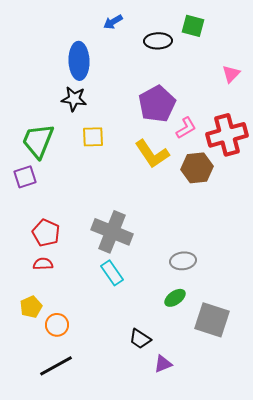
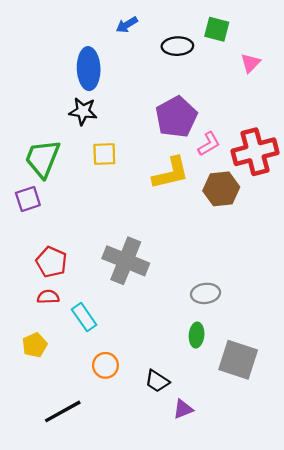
pink triangle: (231, 74) -> (250, 63), moved
yellow L-shape: (152, 154) -> (171, 173), turned -69
cyan rectangle: (112, 273) -> (84, 317), moved
green ellipse: (175, 298) -> (197, 335), turned -50
orange circle: (57, 325) -> (105, 365), moved

